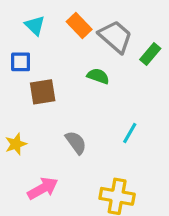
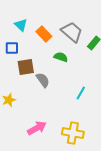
orange rectangle: (79, 25) -> (44, 34), moved
gray semicircle: (76, 143) -> (43, 80), moved
pink arrow: (43, 188) -> (37, 128), moved

